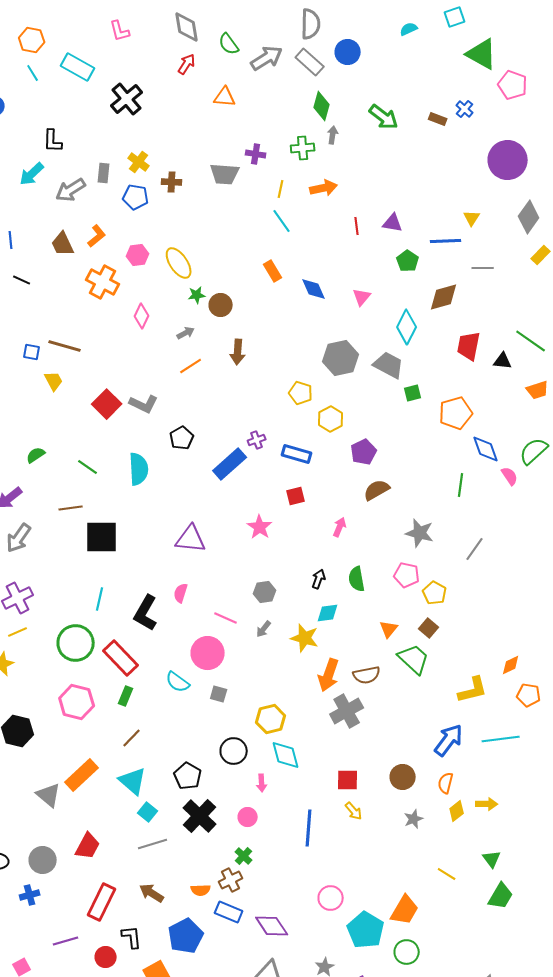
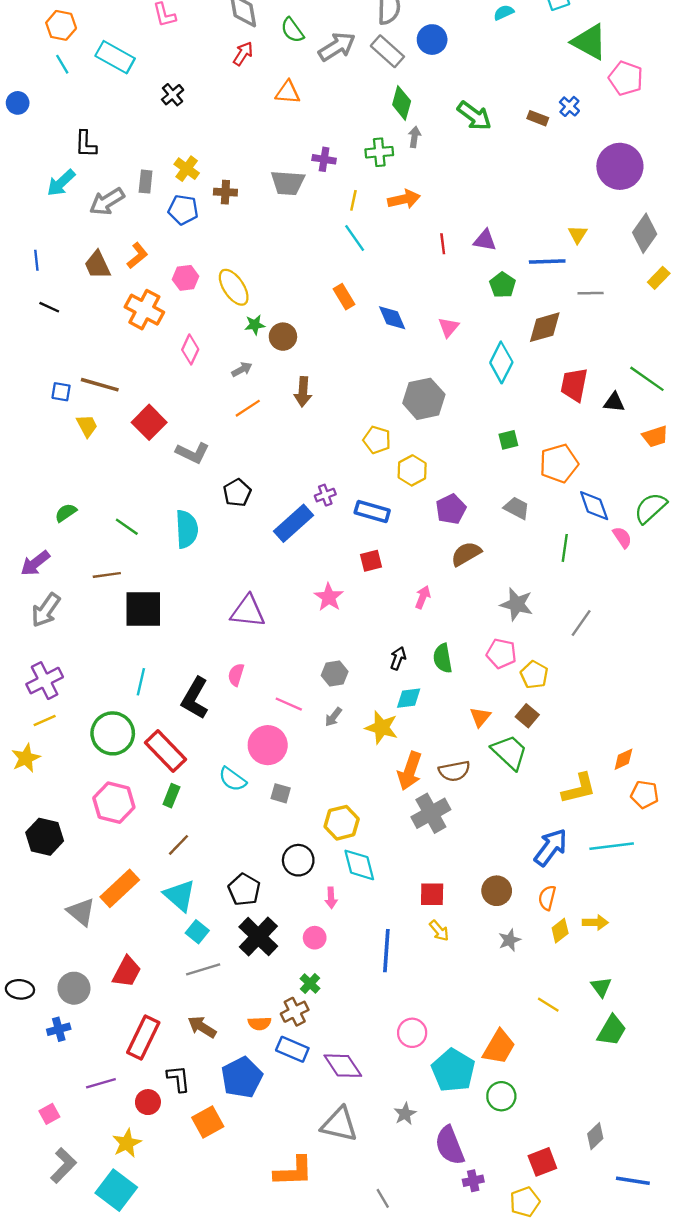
black cross: (127, 99) -> (173, 95), size x0.6
gray trapezoid: (389, 365) -> (517, 508), moved, size x0.7
red square: (107, 404) -> (149, 422), moved

